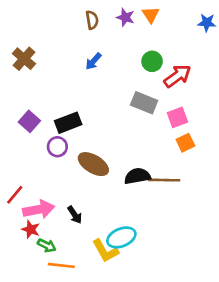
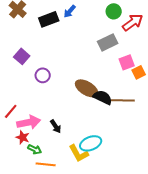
gray rectangle: (144, 103) -> (108, 42), turned -48
pink square: (177, 117) -> (127, 62), moved
black rectangle: (68, 123) -> (49, 19), moved
brown ellipse: (93, 164) -> (87, 88), moved
black semicircle: (137, 176) -> (103, 97), turned 36

